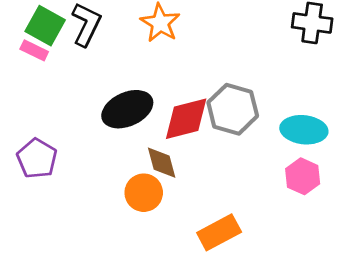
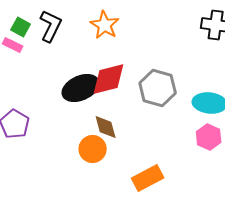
green square: (45, 26) -> (21, 27), size x0.7
red diamond: (186, 119) -> (109, 79), moved

